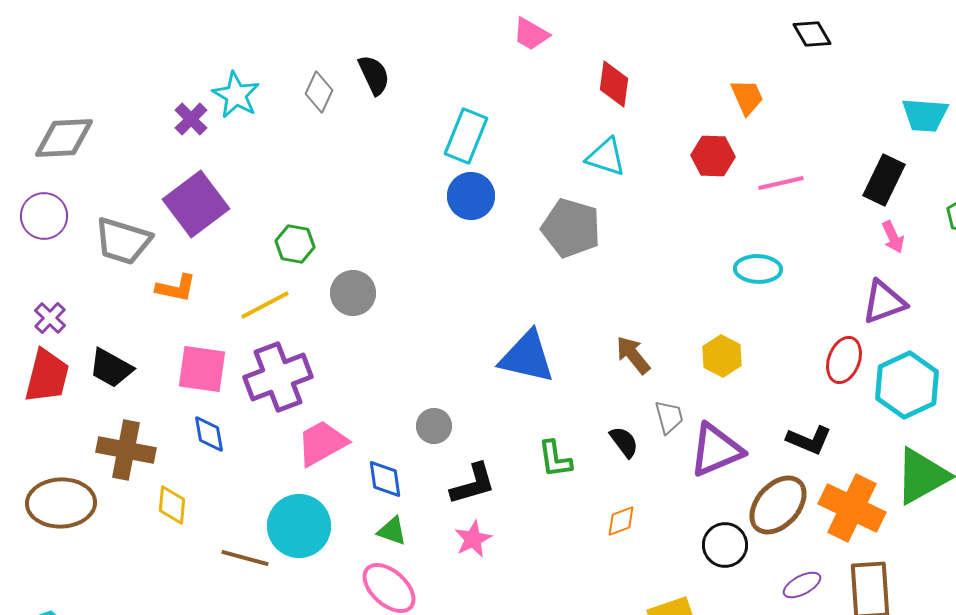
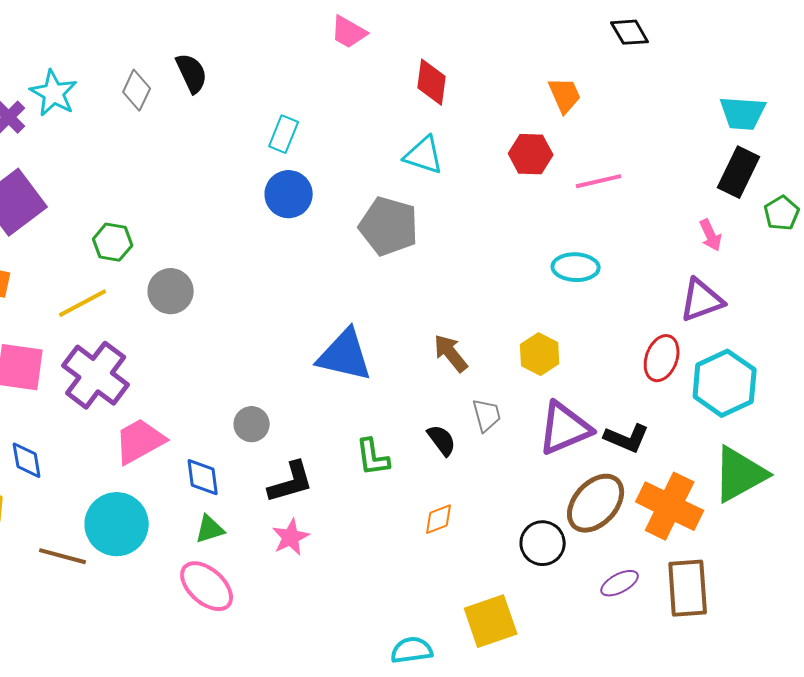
cyan rectangle: (466, 136) -> (284, 134), size x0.7
black rectangle: (884, 180) -> (739, 172), moved
purple cross: (278, 377) -> (96, 375), turned -32
blue diamond: (209, 434) -> (27, 460), moved
purple triangle: (716, 450) -> (565, 428), moved
green triangle: (392, 531) -> (210, 529), turned -36

